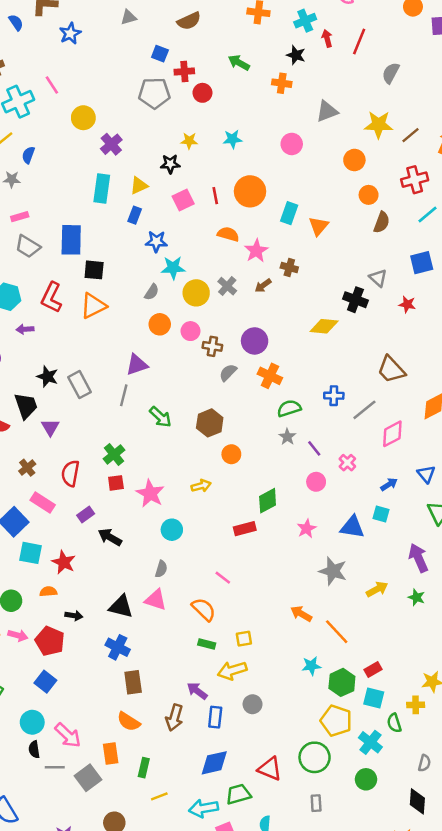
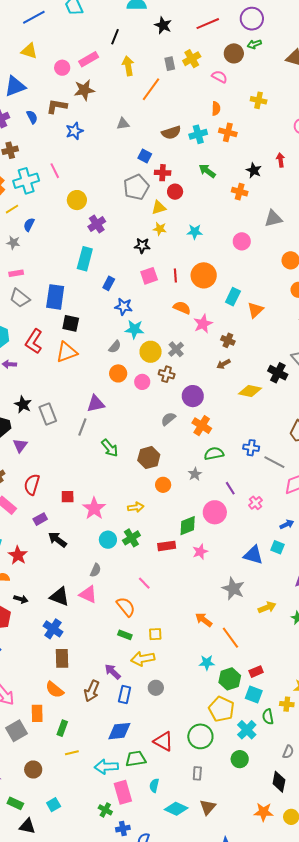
cyan cross: (305, 21) -> (198, 134), moved
gray pentagon: (154, 93) -> (136, 187), turned -30
yellow triangle: (139, 186) -> (159, 207), moved
brown arrow: (263, 286) -> (224, 364), moved
brown cross: (212, 346) -> (167, 374), moved
gray line: (364, 410) -> (274, 462), turned 60
gray star: (287, 437) -> (195, 474), moved
green cross: (114, 454) -> (131, 538), moved
pink circle: (316, 482) -> (215, 512), moved, size x1.5
pink star: (307, 529) -> (200, 552), moved

